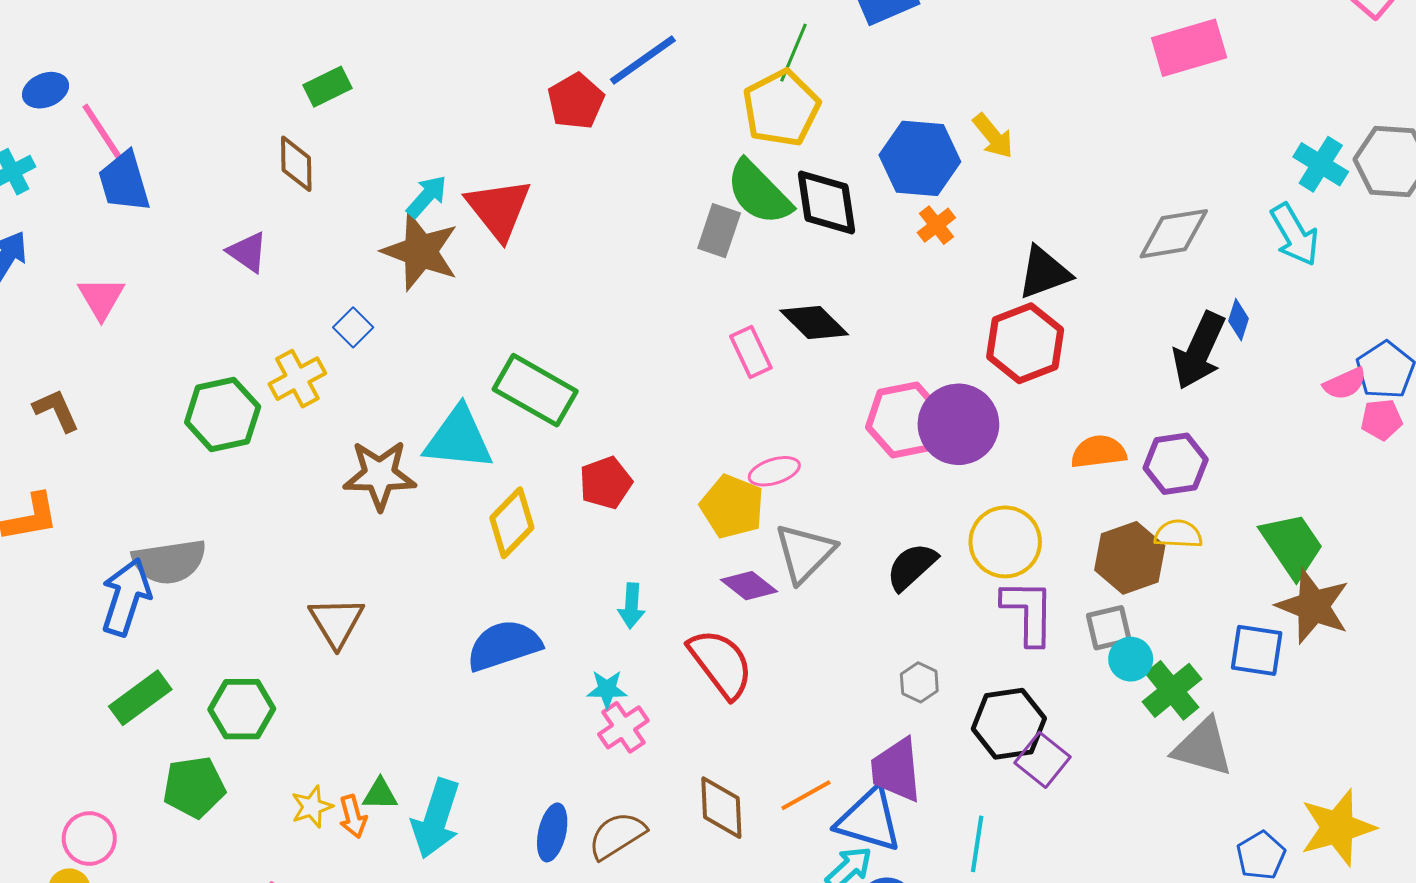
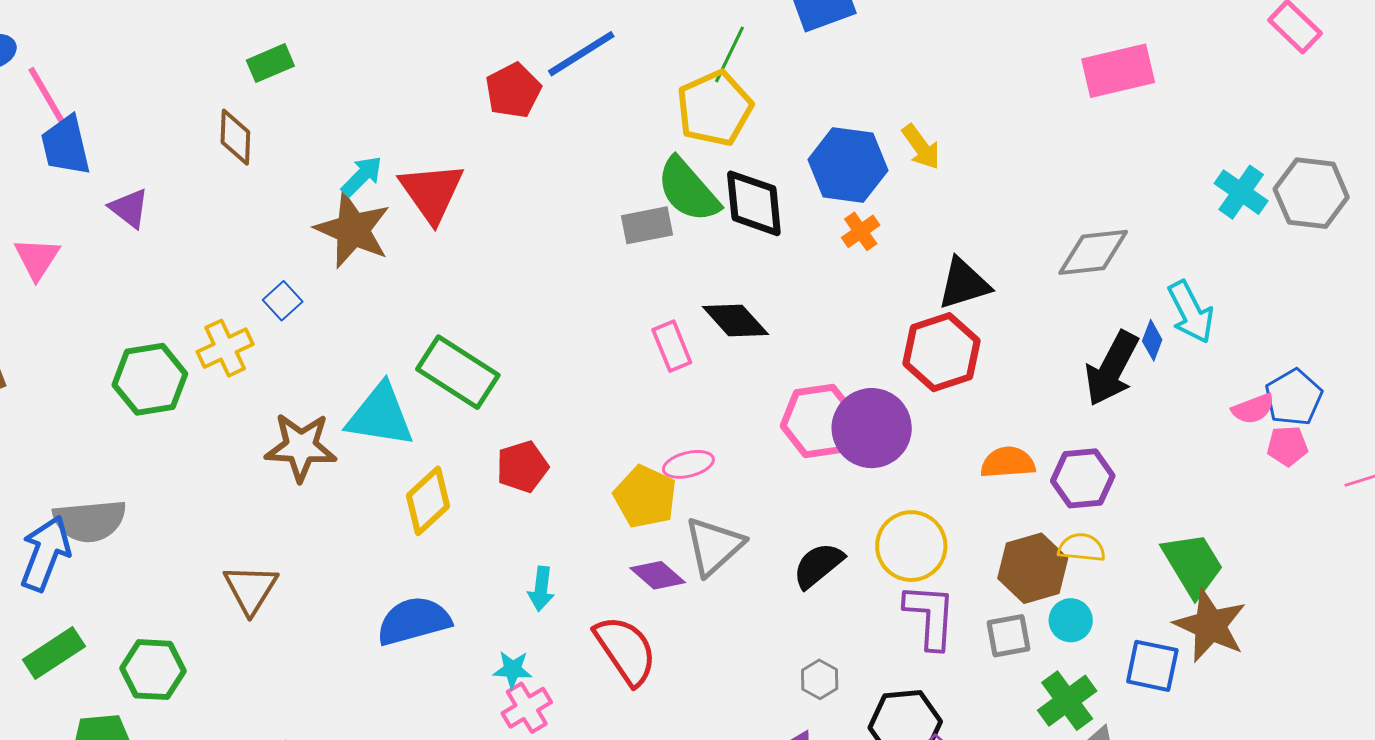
gray rectangle: (719, 231) -> (647, 225), turned 57
cyan arrow: (1295, 235) -> (1191, 312), moved
purple triangle: (248, 252) -> (129, 208), moved
cyan circle: (1131, 659) -> (1071, 620), moved

